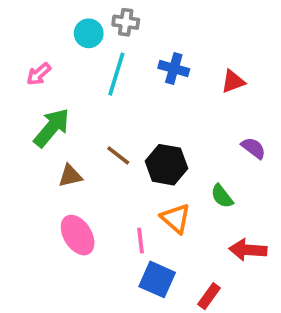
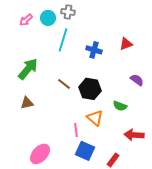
blue cross: (174, 68) -> (94, 50), moved
pink arrow: (39, 74) -> (26, 20), moved
brown triangle: (70, 176) -> (27, 103), moved
green semicircle: (222, 196) -> (120, 106), turned -32
pink ellipse: (78, 235) -> (40, 154), moved, turned 75

